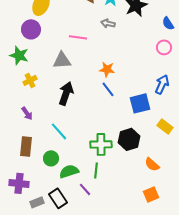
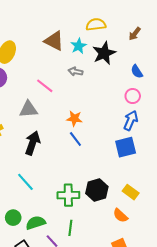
pink line: (78, 37) -> (45, 86), turned 30
blue arrow: (162, 84) -> (131, 121), moved
blue square: (140, 103) -> (126, 147), moved
yellow rectangle: (165, 126) -> (131, 192), moved
green circle: (51, 158) -> (13, 218), moved
green line: (96, 170) -> (70, 228), moved

